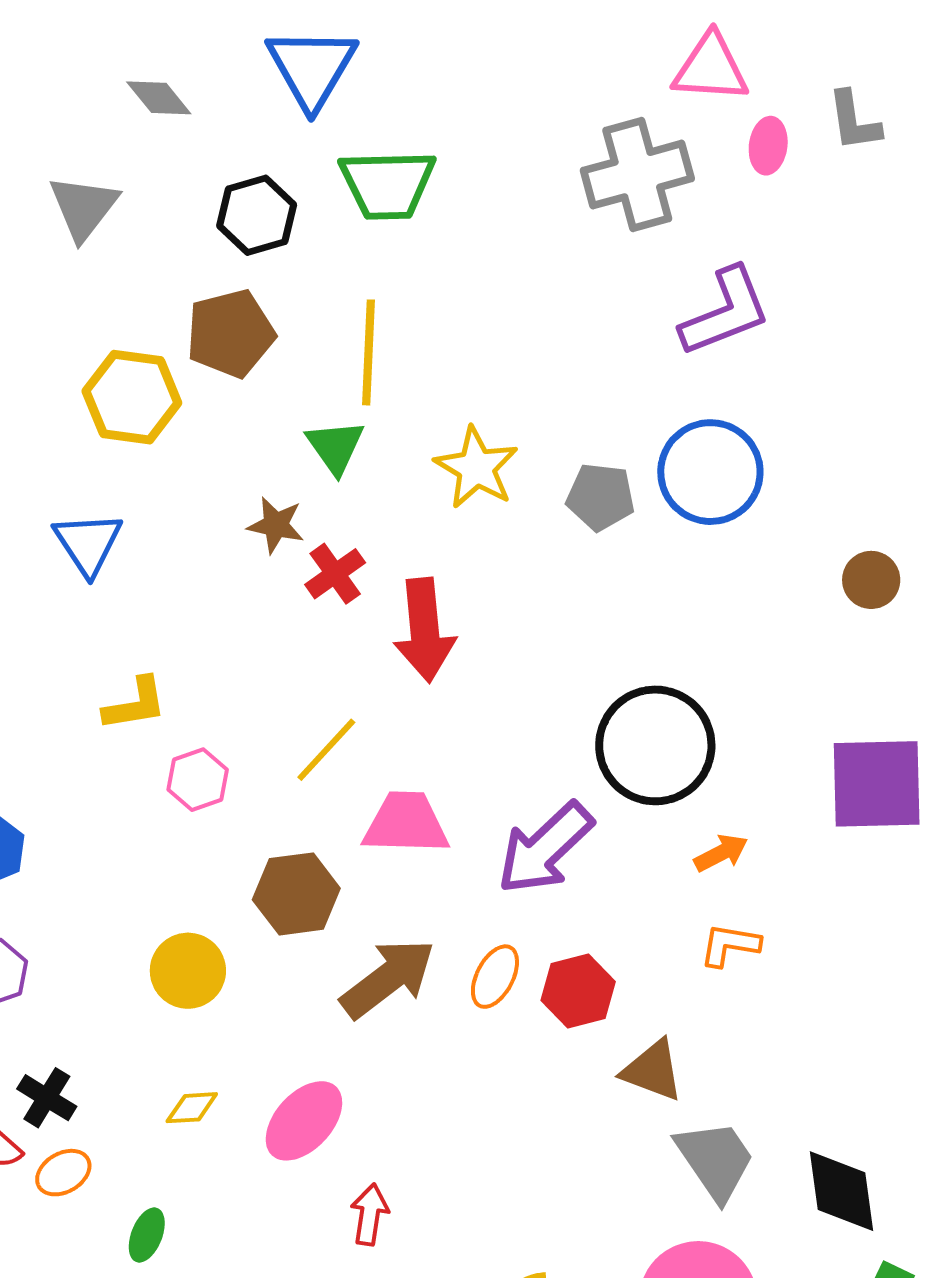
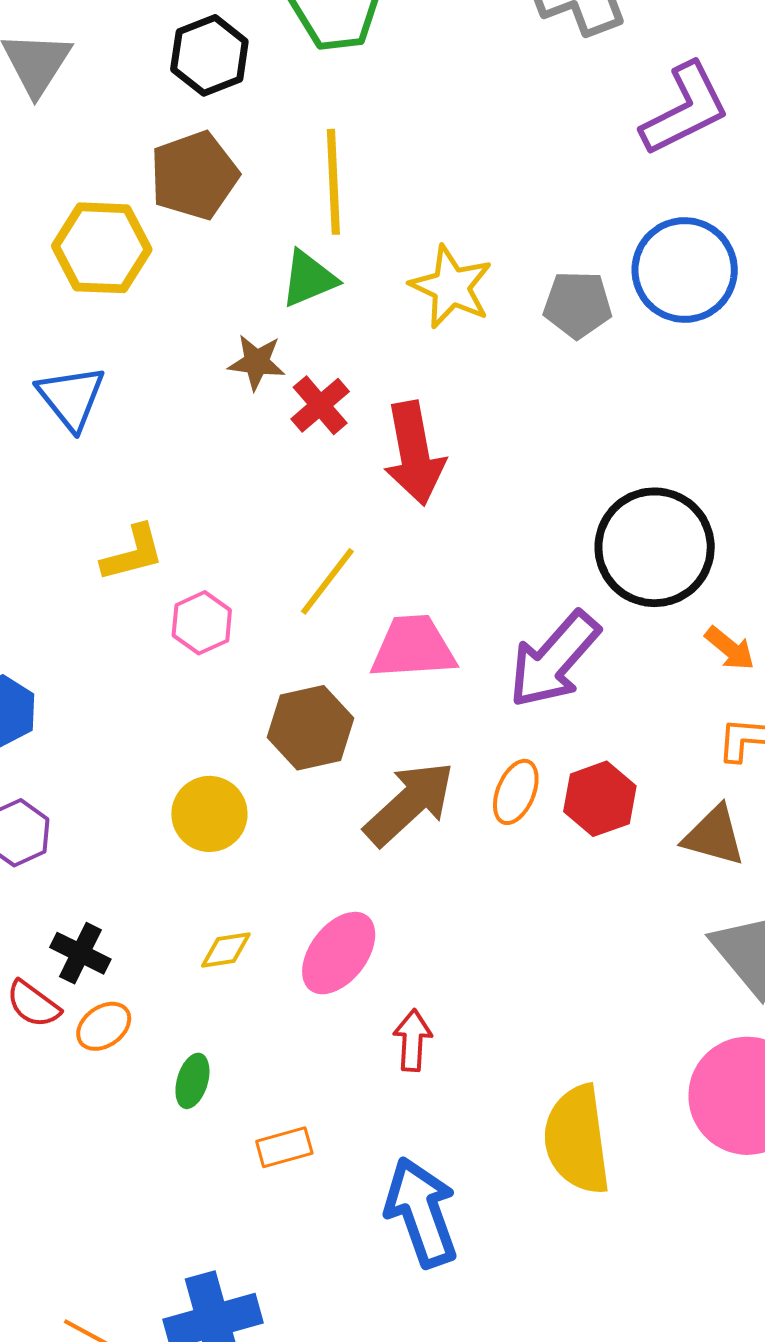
green triangle: (335, 447) -> (309, 279), turned 48
orange arrow: (721, 853) -> (730, 648), turned 72
brown triangle: (653, 1070) -> (714, 836), moved

